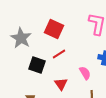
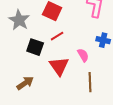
red triangle: (61, 84) -> (59, 66), size x1.5

